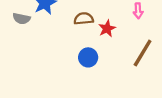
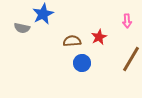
brown semicircle: (84, 19) -> (72, 41), moved

